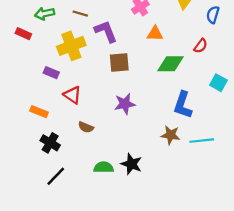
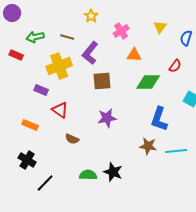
purple L-shape: (106, 31) -> (90, 53), turned -120
black cross: (50, 143) -> (27, 160), moved

